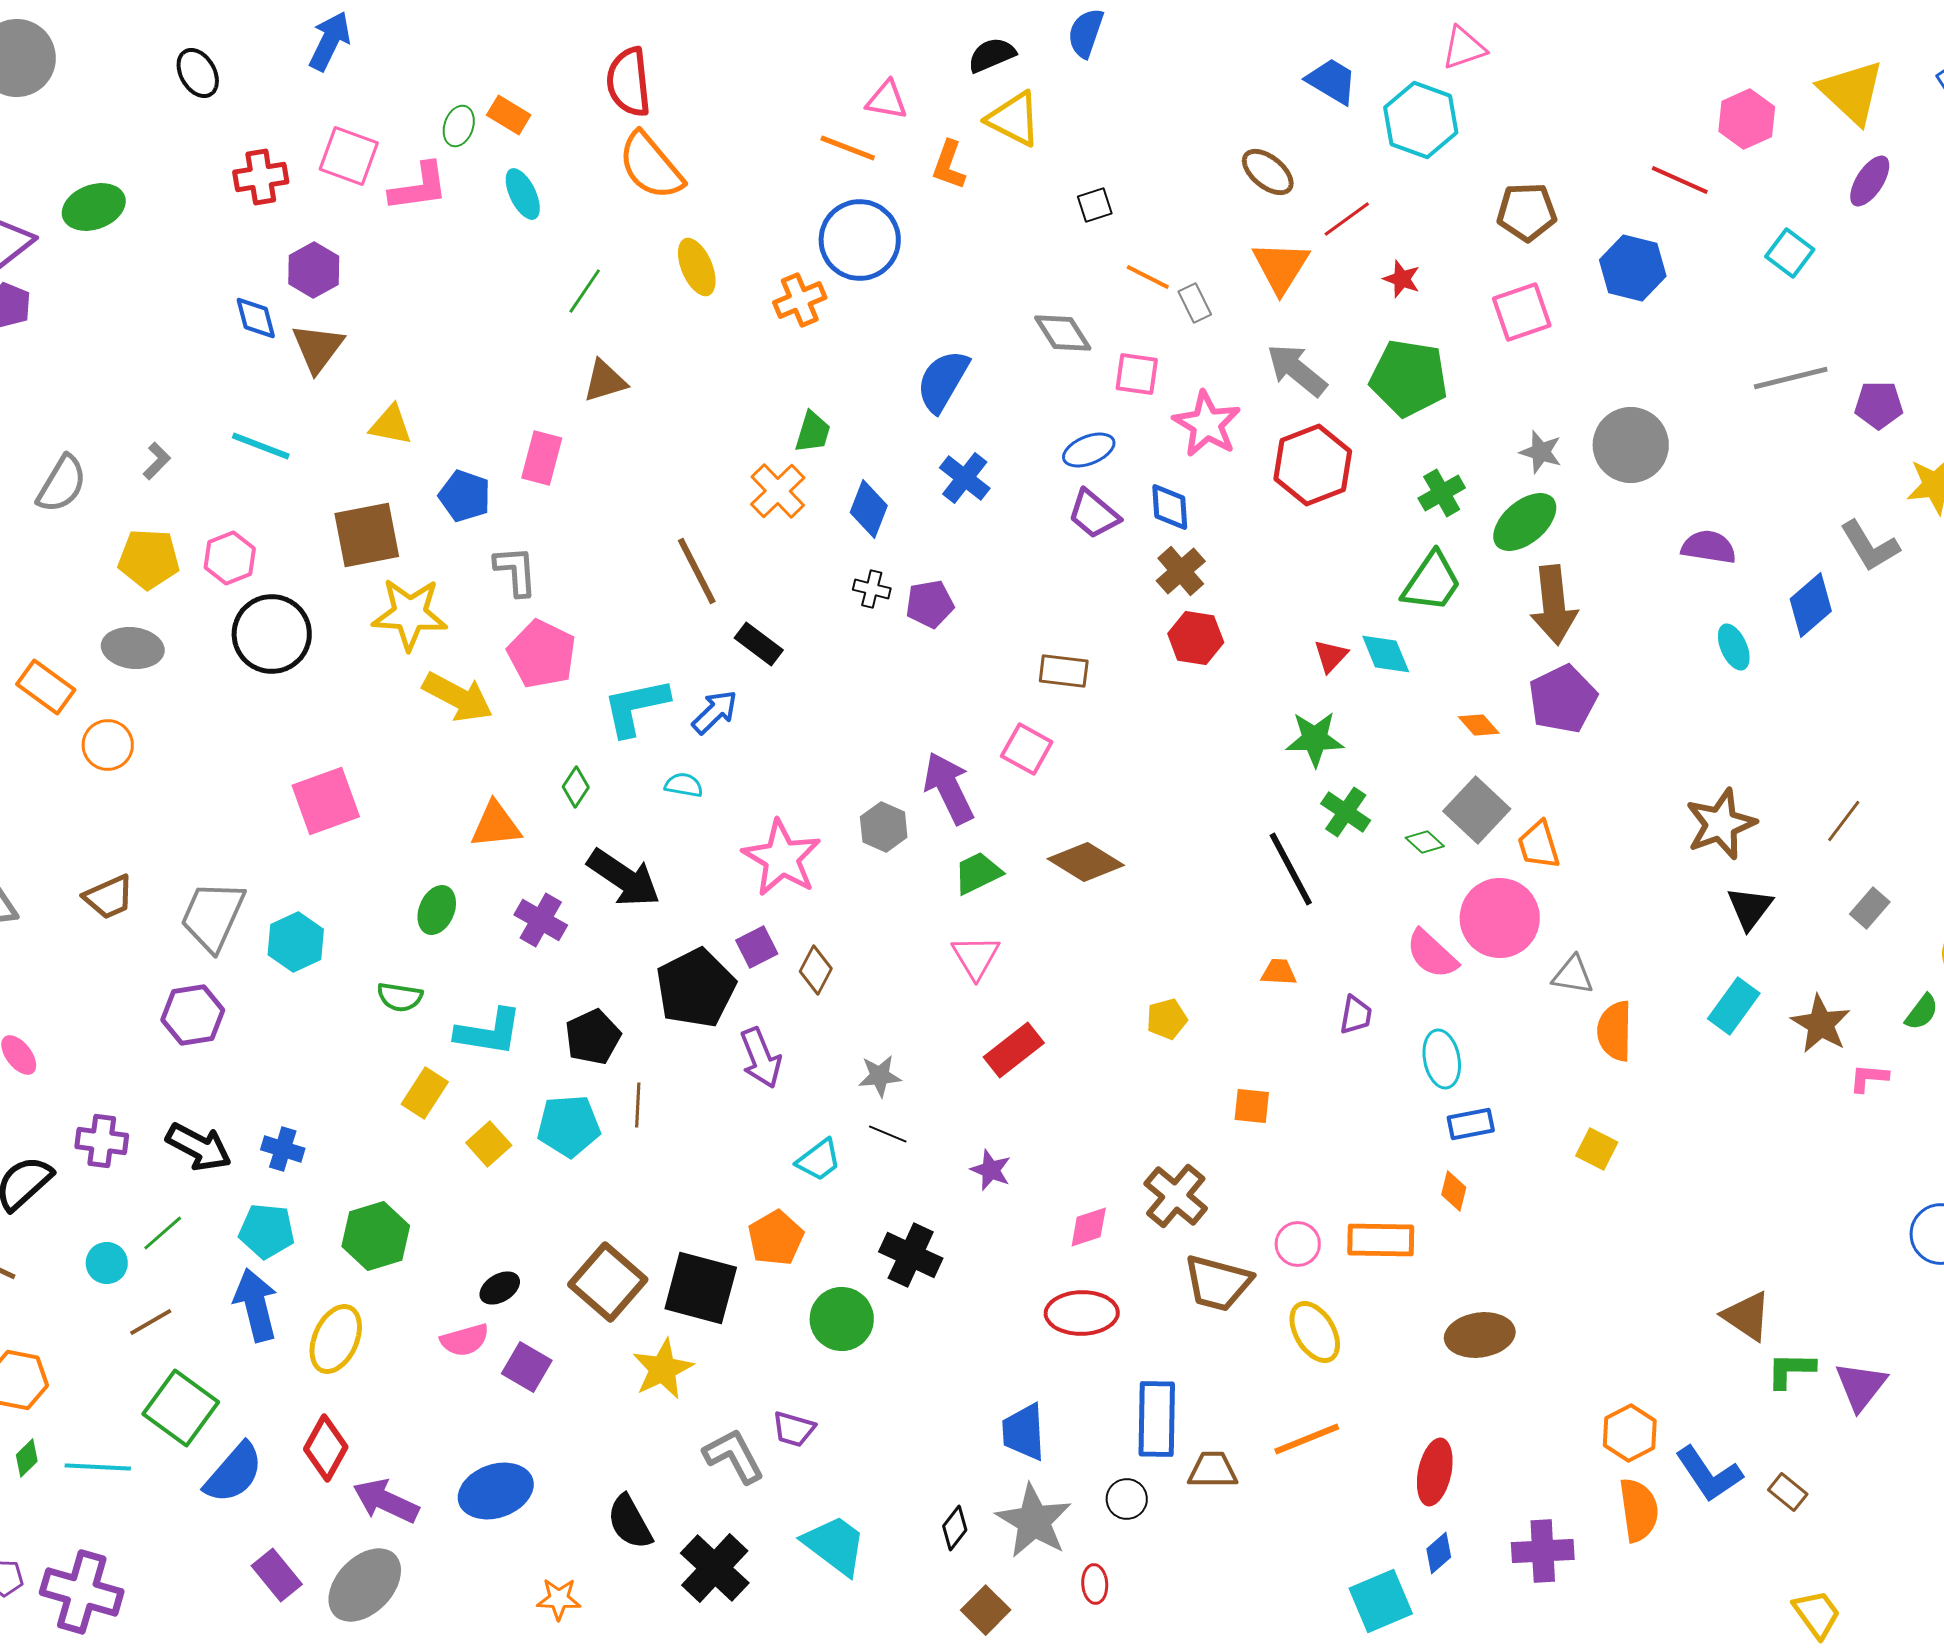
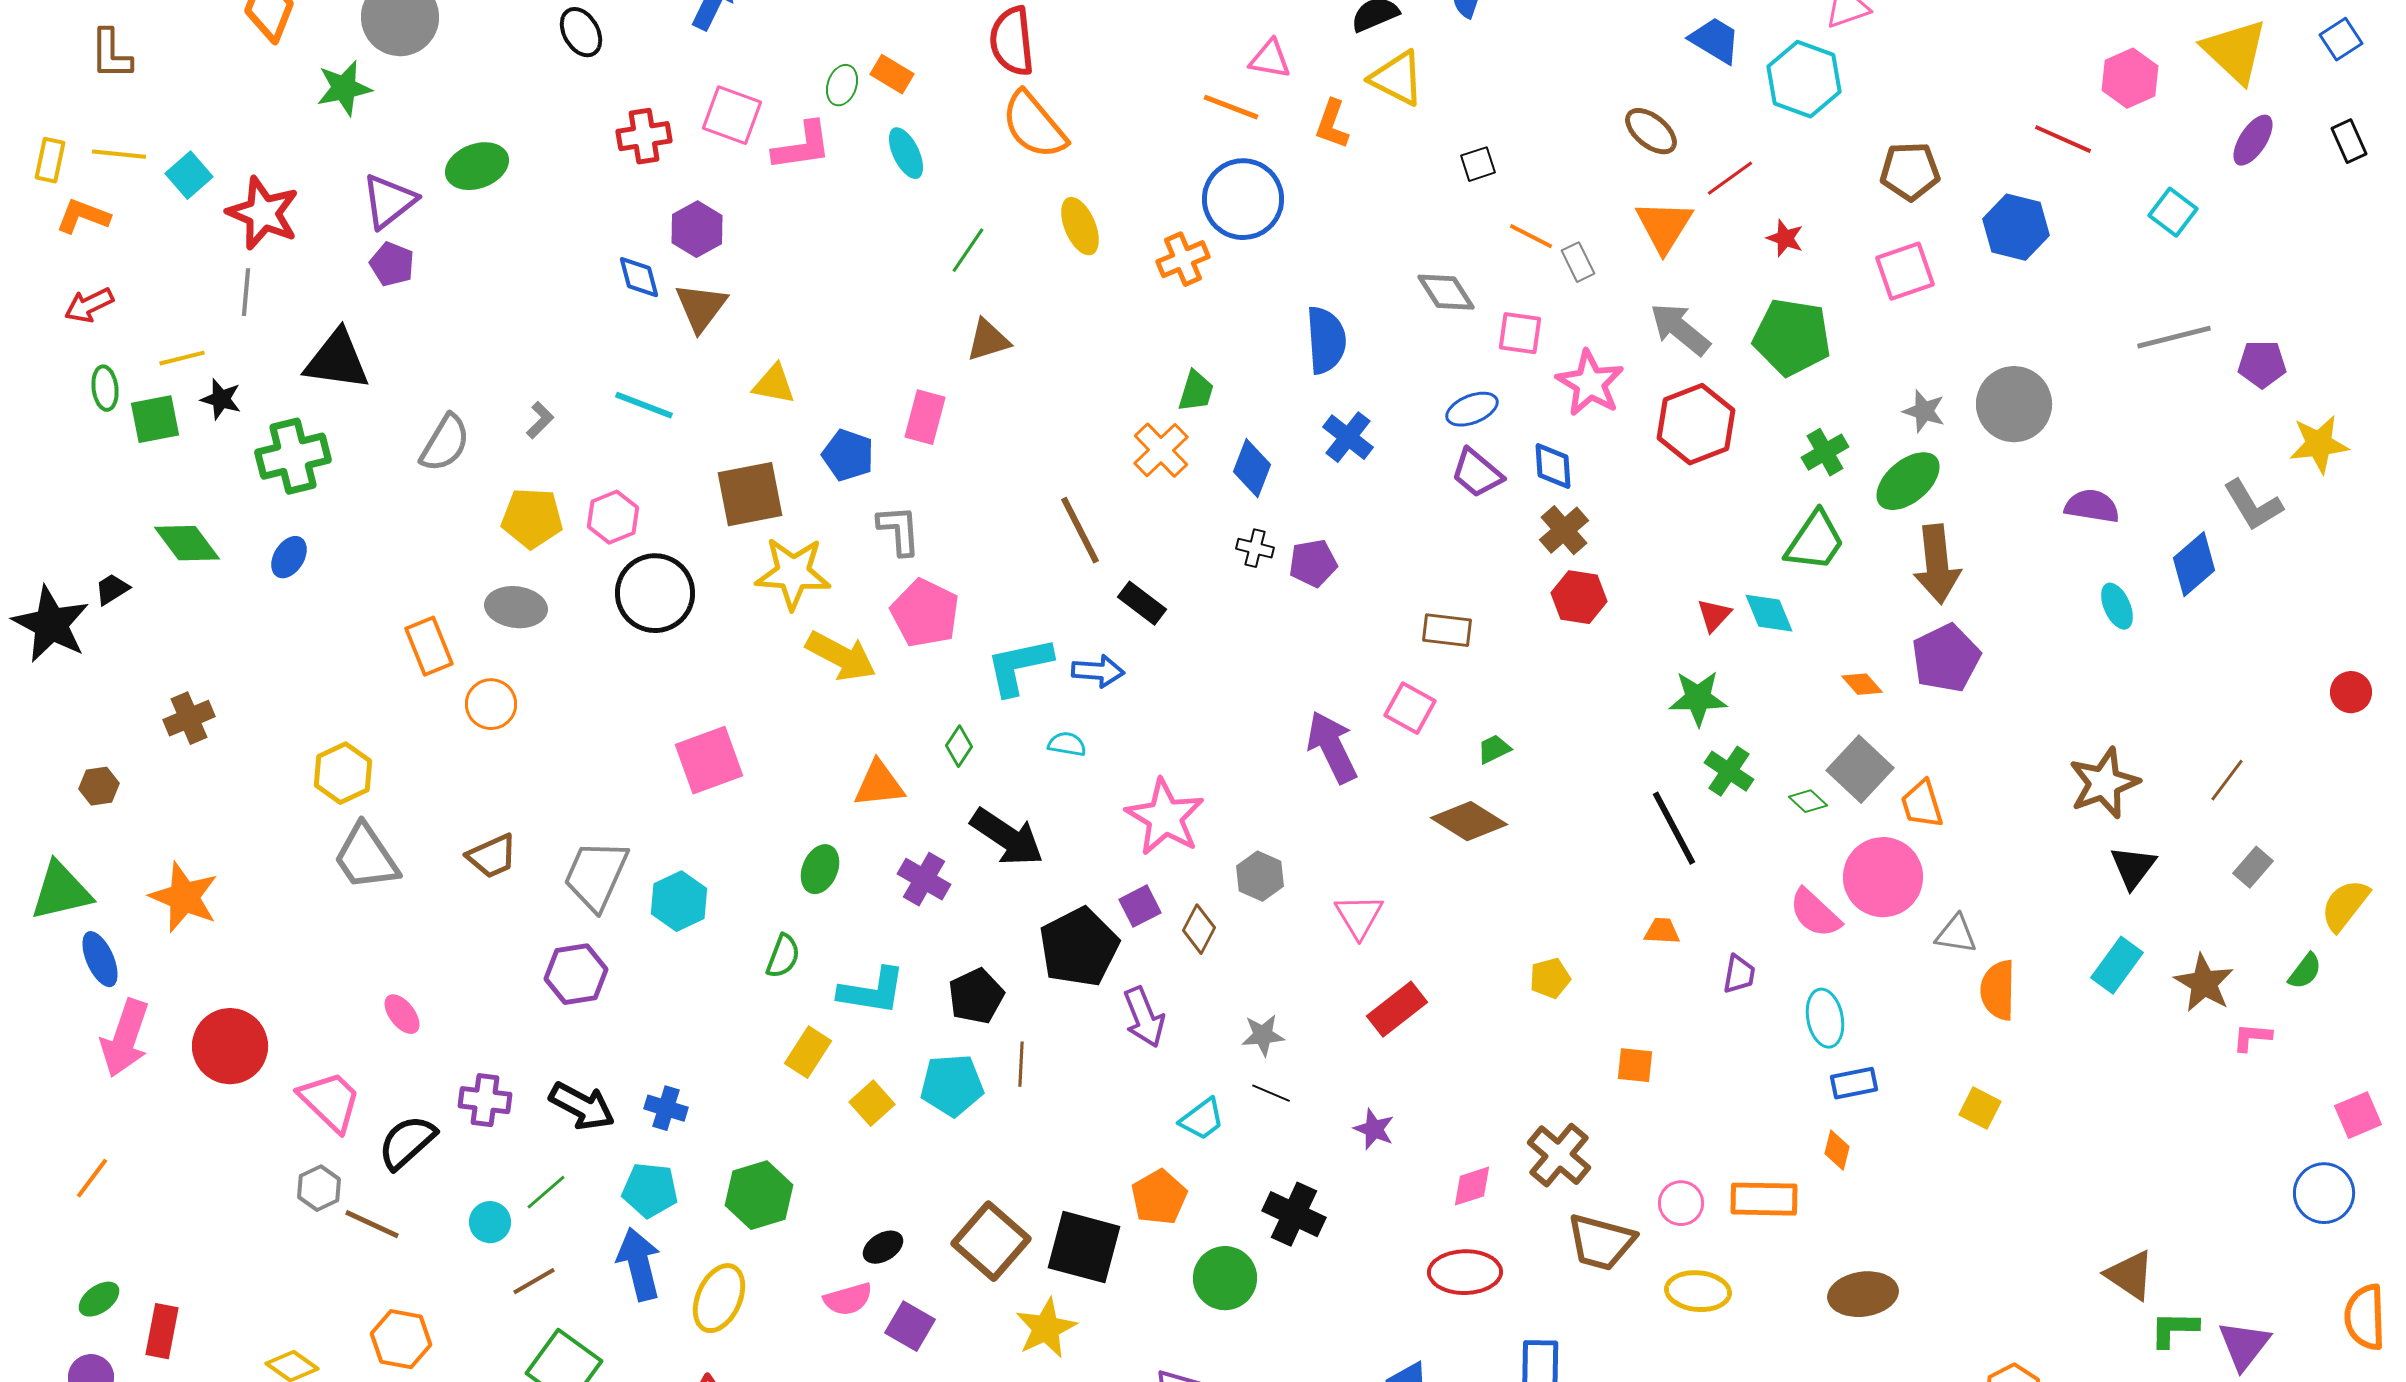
blue semicircle: (943, 381) -> (1326, 340), turned 146
orange rectangle: (46, 687) -> (429, 646), turned 32
blue arrow: (715, 712) -> (1098, 671), turned 48
gray hexagon: (884, 827) -> (1260, 876), moved
green trapezoid: (978, 873) -> (1494, 749), moved, size x0.7
green semicircle: (400, 997) -> (783, 956), turned -78
yellow ellipse: (1315, 1332) -> (1698, 1291), turned -54

